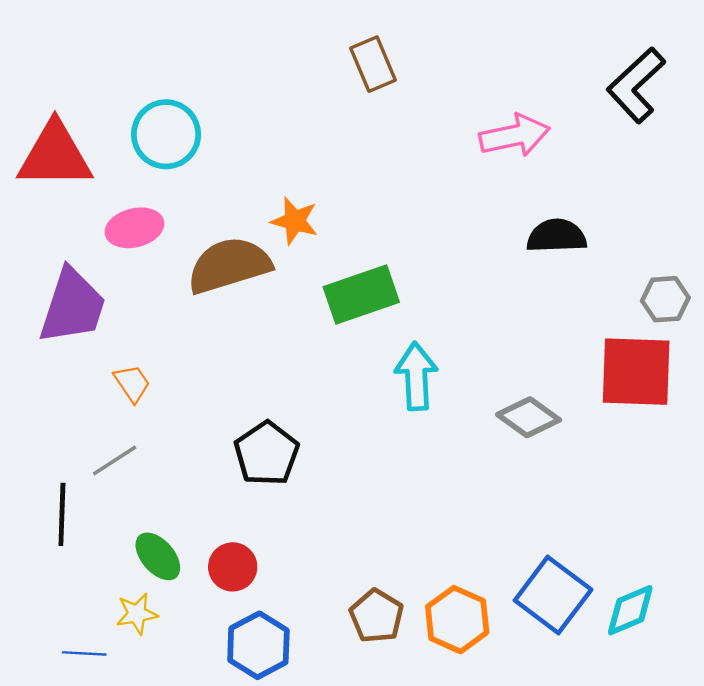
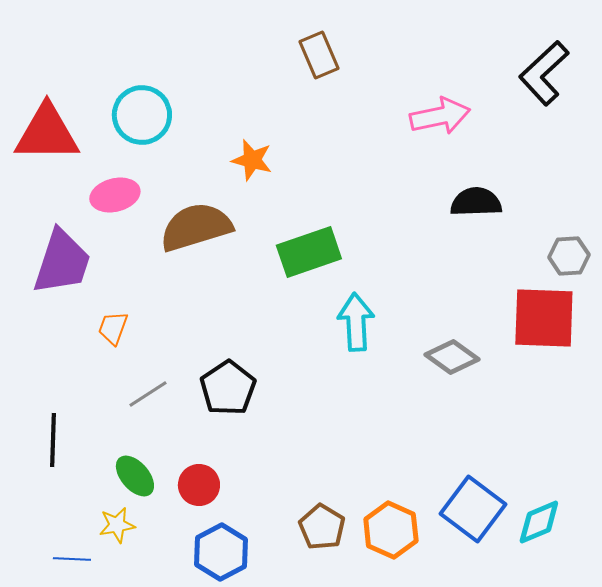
orange star: (295, 221) -> (252, 160), moved
orange trapezoid: (132, 383) -> (113, 328), turned -126
gray line: (115, 461) -> (148, 394), moved

